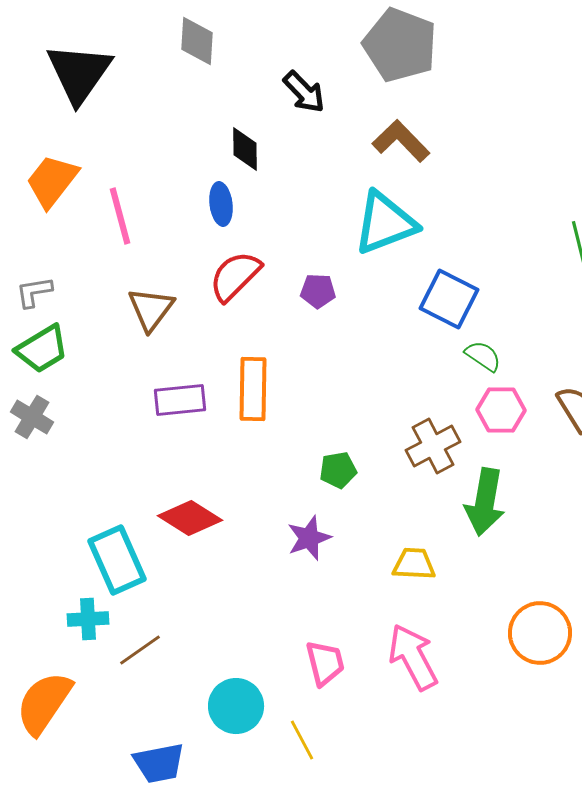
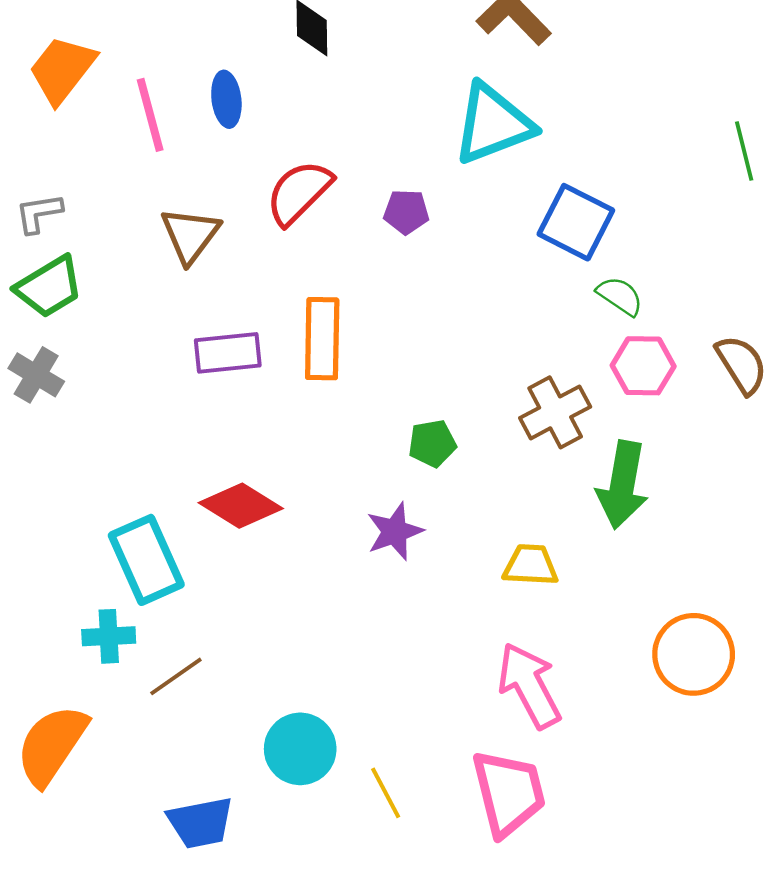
blue ellipse: (221, 204) -> (226, 99), moved
pink trapezoid: (325, 663) -> (509, 793), moved, size x1.5

